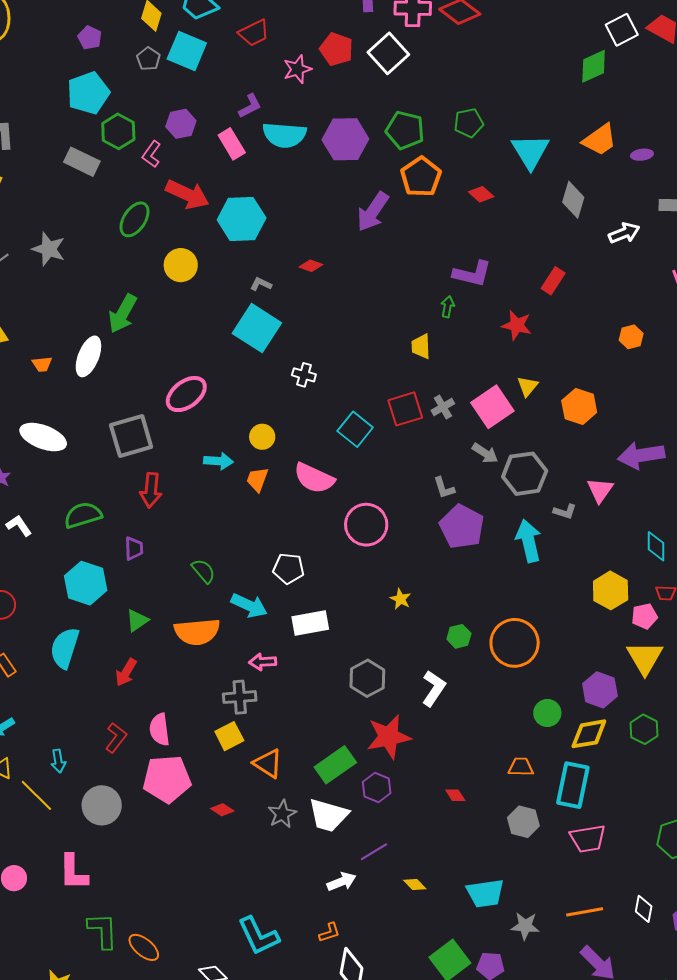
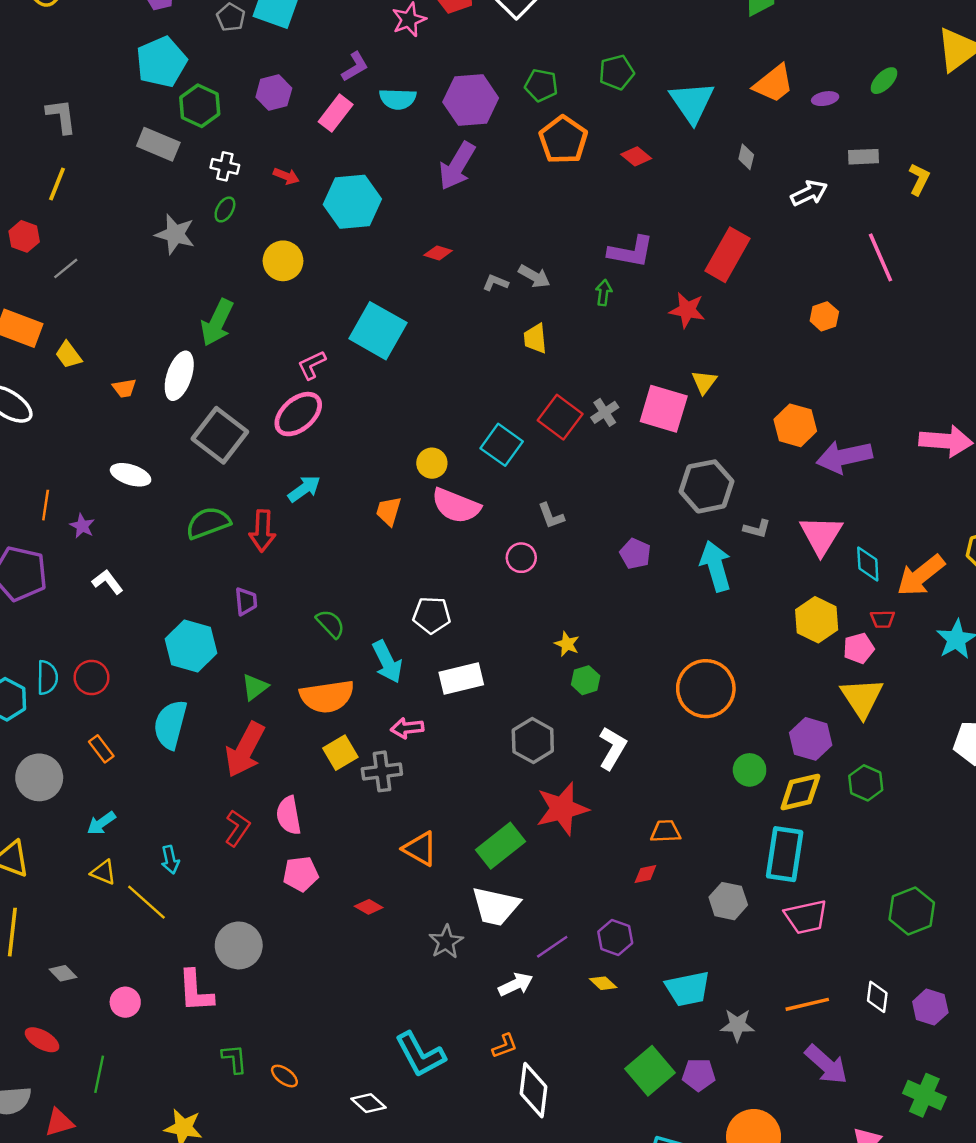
green pentagon: (405, 130) -> (541, 85), size x0.7
cyan semicircle: (284, 135) -> (398, 99), size x0.7
pink rectangle: (232, 144) -> (336, 113), turned 72
pink L-shape: (152, 154) -> (312, 365), moved, turned 32
red arrow: (187, 194) -> (286, 176), size x0.5
gray diamond: (573, 200) -> (746, 157), size x0.6
purple arrow: (373, 212) -> (457, 166), moved
green ellipse: (135, 219) -> (225, 209), size x0.6
gray star: (49, 249) -> (175, 234), moved
red rectangle: (553, 281) -> (728, 255), size x1.6
gray L-shape: (261, 284) -> (495, 283), moved
yellow trapezoid: (421, 346) -> (535, 339), moved
white cross: (304, 375) -> (225, 166), moved
orange hexagon: (579, 406) -> (795, 425), moved
pink square: (492, 407) -> (664, 409), turned -36
red square: (405, 409) -> (560, 417), turned -33
gray square: (131, 436) -> (220, 435), moved, turned -33
white ellipse: (43, 437) -> (131, 475), size x0.7
yellow circle: (262, 437) -> (432, 463), moved
gray arrow: (485, 453) -> (534, 276), moved
cyan arrow: (218, 461) -> (304, 489), moved, turned -36
gray L-shape: (444, 488) -> (551, 516), moved
pink triangle: (600, 490) -> (821, 535), moved, size x1.4
green semicircle: (83, 515) -> (208, 523), moved
pink circle: (366, 525) -> (521, 558), size x0.6
purple pentagon: (462, 527) -> (635, 554), size x0.6
cyan arrow: (249, 606) -> (387, 662), turned 42
green hexagon: (459, 636) -> (586, 680), moved
red arrow: (126, 672) -> (245, 750), size x1.6
yellow square: (229, 736) -> (340, 753), moved
orange trapezoid: (521, 767) -> (666, 831), moved
pink pentagon: (167, 779) -> (301, 874), size x0.6
purple hexagon: (377, 788) -> (615, 937), moved
red diamond: (455, 795) -> (645, 874), turned -65
gray circle: (102, 805) -> (239, 945), moved
gray star: (282, 814) -> (446, 942), moved
green L-shape: (103, 931) -> (234, 1059), size x0.7
orange ellipse: (144, 947) -> (284, 1076), size x0.7

